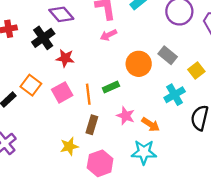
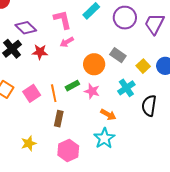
red star: (65, 58) -> (40, 52), moved
pink star: (126, 116) -> (92, 91), moved
yellow star: (69, 146) -> (29, 143), moved
cyan star: (144, 152) -> (104, 138), turned -30

